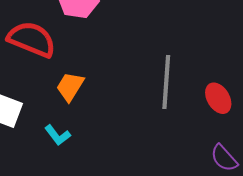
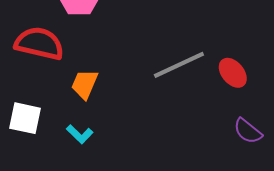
gray line: (166, 82) -> (179, 65), turned 70

